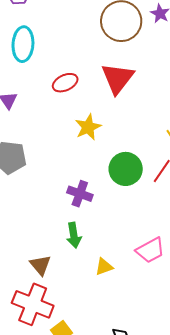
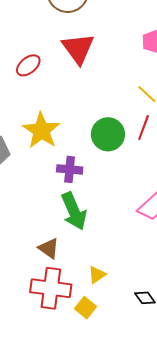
yellow star: (88, 127) -> (41, 131), moved, size x1.4
green arrow: (74, 235) -> (74, 211), size x1.5
yellow triangle: (104, 267) -> (97, 275), moved

